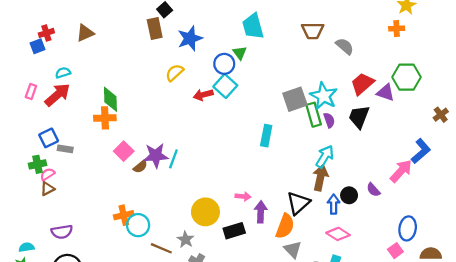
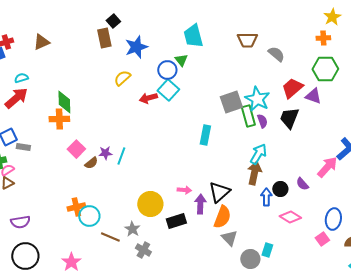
green hexagon: (406, 77) -> (325, 69), moved
purple star: (156, 156) -> (105, 153), size x0.6
black triangle: (298, 203) -> (219, 192), moved
pink diamond: (338, 234) -> (290, 217), moved

